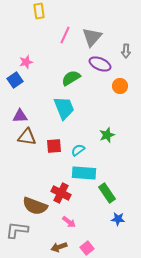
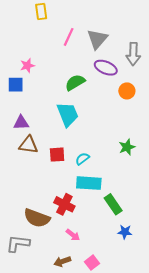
gray arrow: (126, 51) -> (133, 54), size x1.5
blue square: (15, 80) -> (16, 85), turned 35
green star: (107, 135) -> (127, 147), moved

